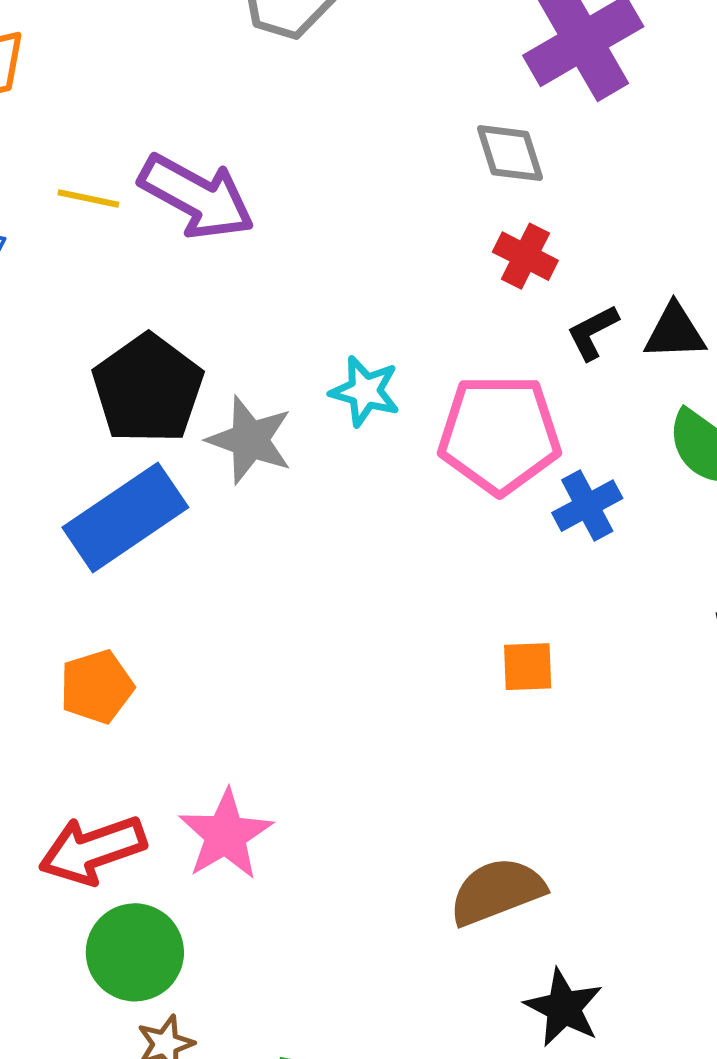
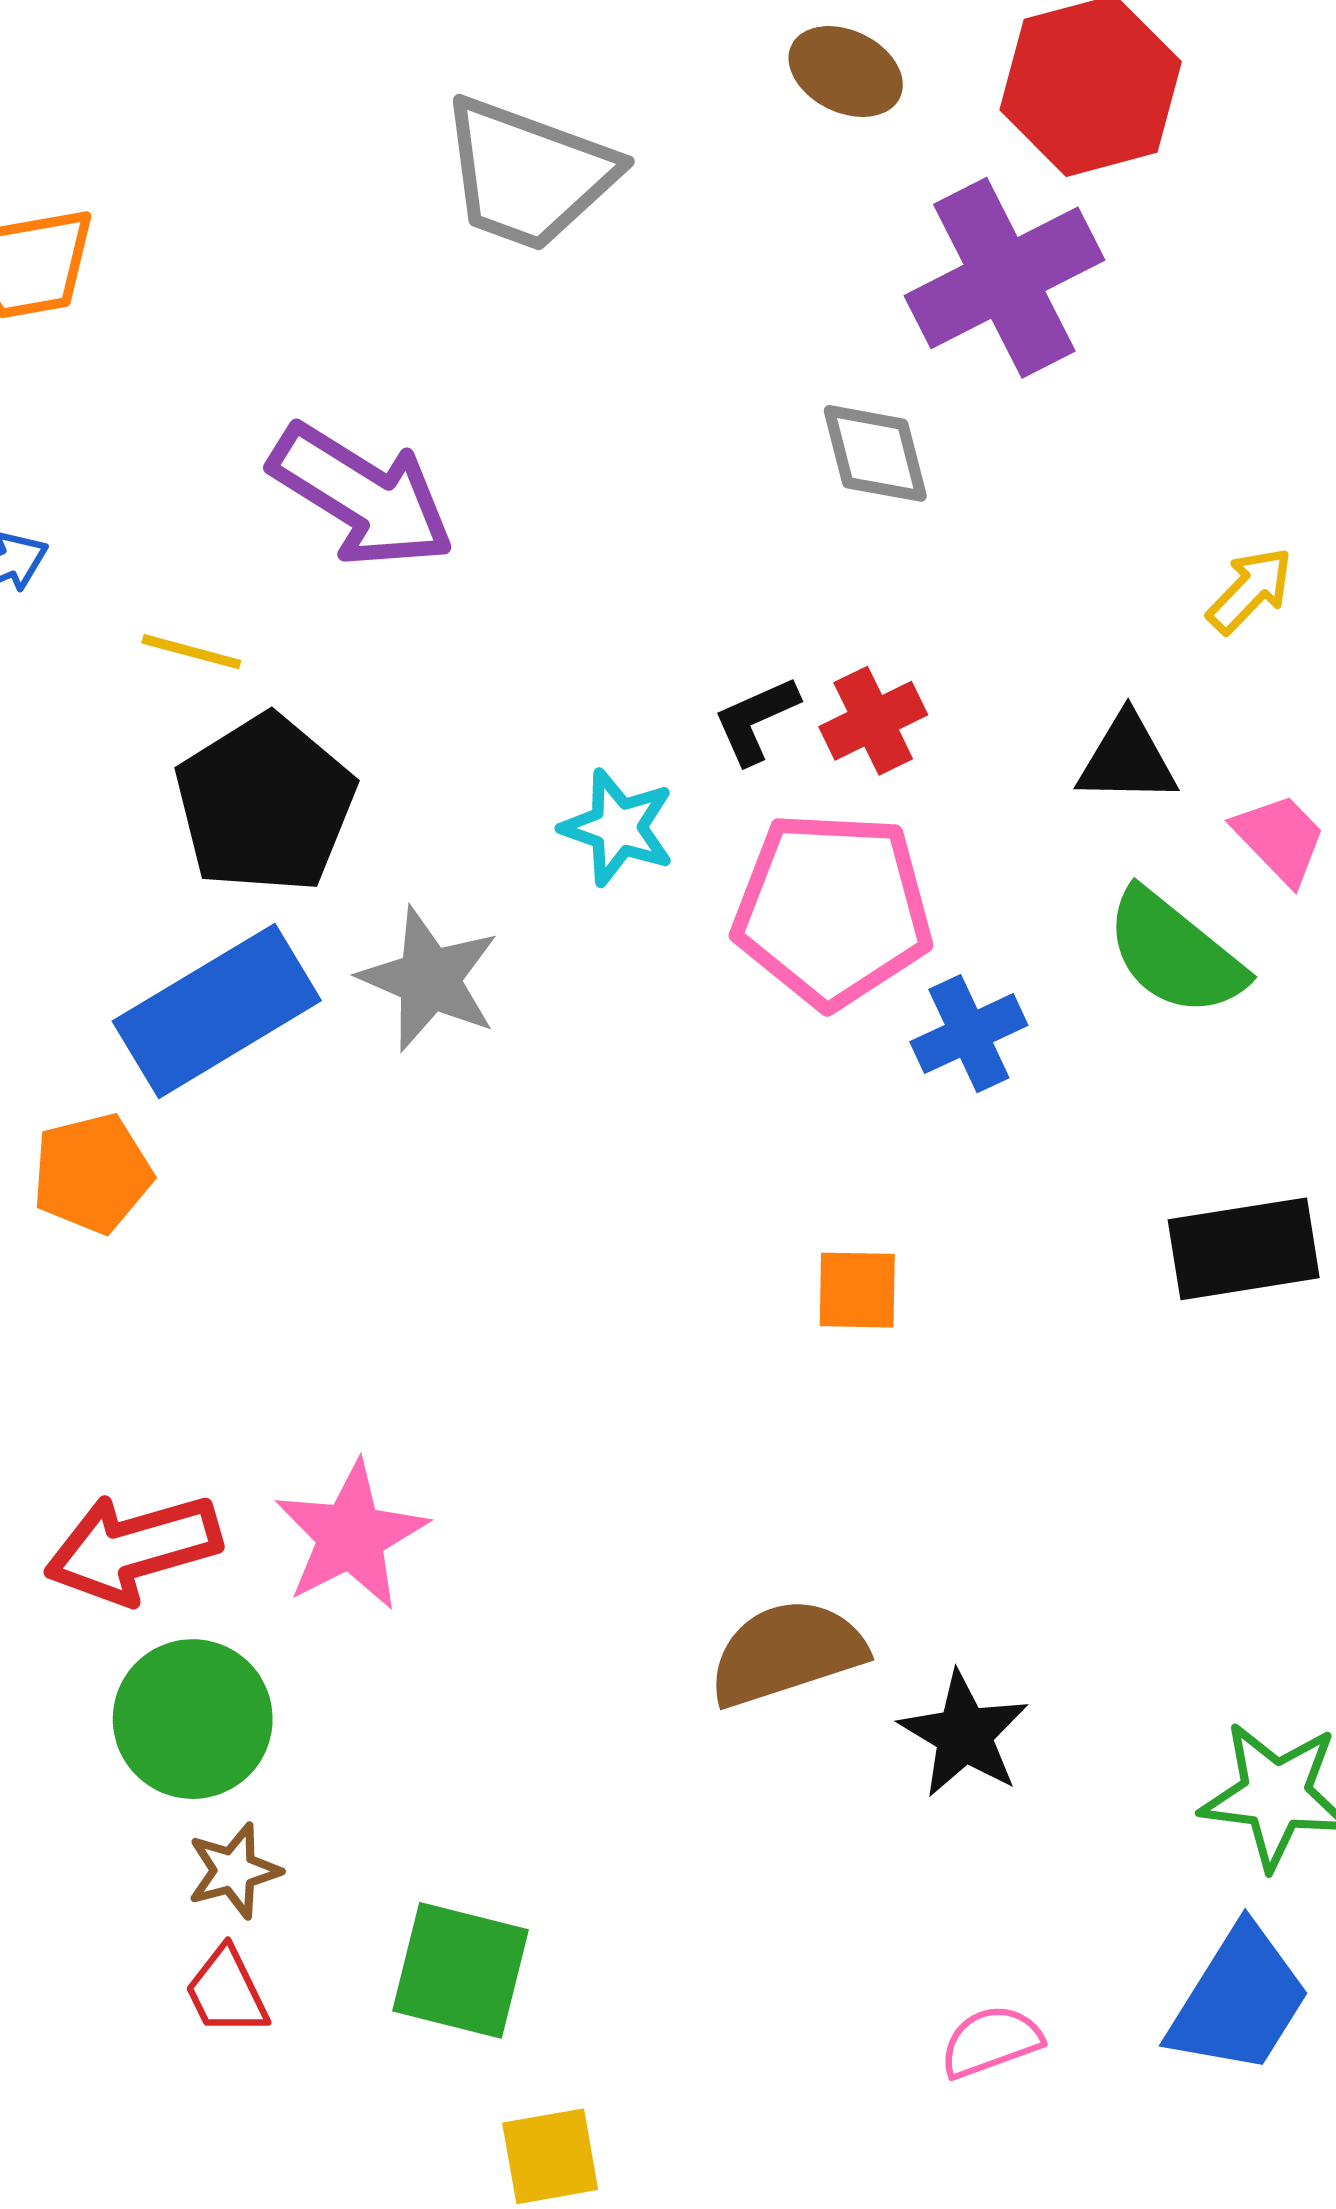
yellow line: (88, 198) -> (191, 652), moved
red cross: (525, 256) -> (873, 721), moved, turned 34
black L-shape: (593, 332) -> (756, 720), moved
gray star: (250, 440) -> (429, 979), moved
orange pentagon: (97, 687) -> (92, 1173), moved
black star: (564, 1008) -> (964, 1734), moved

